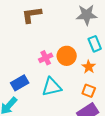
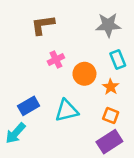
pink cross: (46, 58) -> (56, 59), moved

